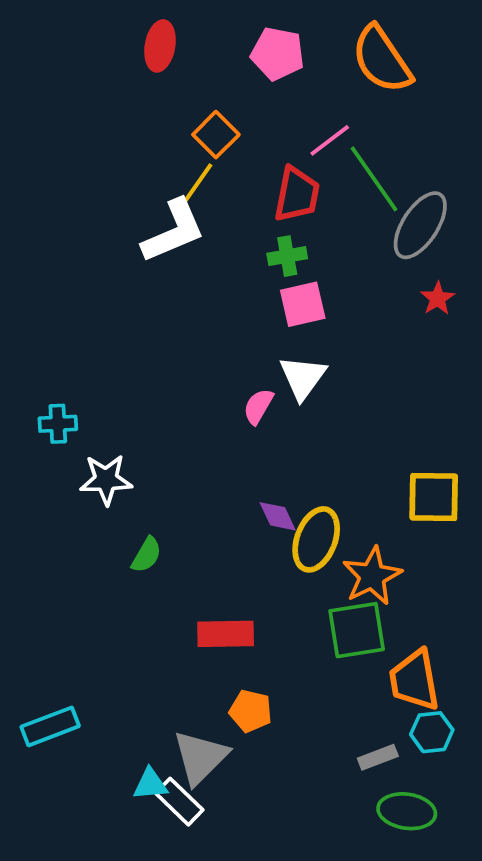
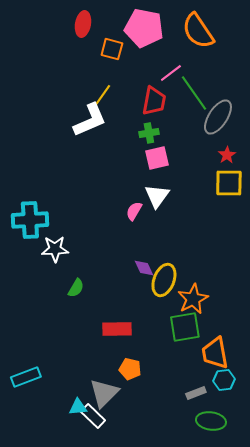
pink pentagon: (278, 54) -> (144, 28), size x1.4
orange square: (216, 135) -> (112, 49), moved, turned -30
cyan cross: (58, 424) -> (30, 220), size x1.8
yellow square: (434, 497) -> (229, 183), moved

